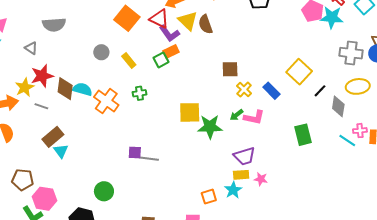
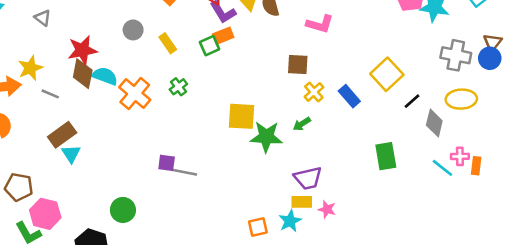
red star: (42, 76) -> (82, 50), moved
green cross: (140, 93) -> (178, 87), turned -32
pink L-shape: (254, 117) -> (320, 24), moved

